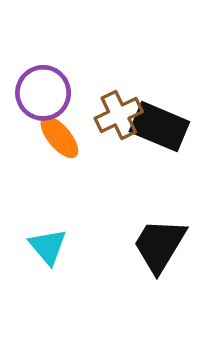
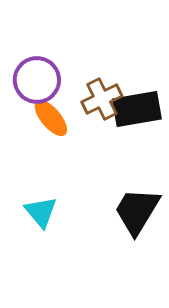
black rectangle: (159, 127) -> (137, 109), turned -33

